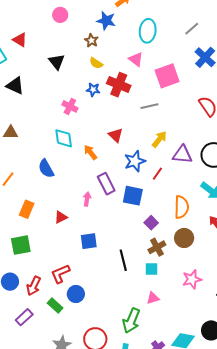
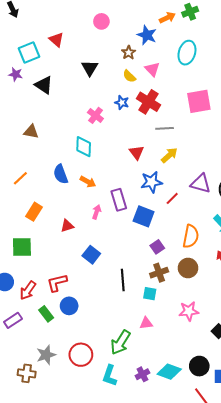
pink triangle: (136, 59) -> (152, 69), moved
gray line: (149, 106) -> (165, 128), moved
yellow arrow: (159, 139) -> (169, 155), moved
orange arrow: (90, 152) -> (88, 182), moved, turned 147
blue square: (89, 241) -> (91, 255), turned 36

